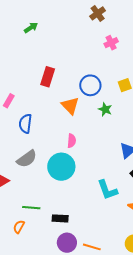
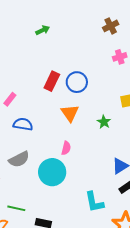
blue circle: (90, 85) -> (77, 82), moved
blue semicircle: (25, 124) -> (23, 124), turned 84

